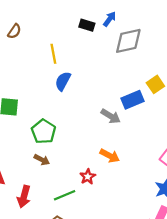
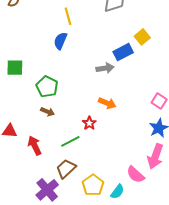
yellow line: (53, 54) -> (68, 16), moved
gray arrow: (111, 116) -> (105, 68), turned -36
red arrow: (24, 197) -> (35, 145), turned 144

